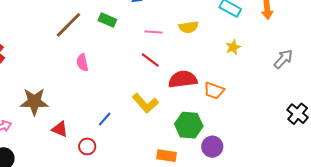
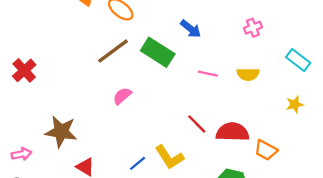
green rectangle: (107, 20) -> (158, 52), size x1.6
red line: (150, 60) -> (197, 124), moved
pink semicircle: (82, 63) -> (122, 96), turned 54
yellow L-shape: (145, 103) -> (169, 157), moved

